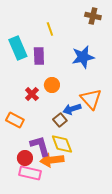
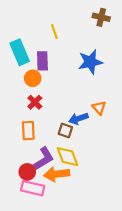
orange circle: (52, 85) -> (33, 78), moved
orange triangle: (91, 99) -> (99, 108), size x0.6
orange rectangle: (15, 120) -> (28, 131), moved, turned 60
brown square: (60, 120) -> (65, 131), turned -32
purple L-shape: (40, 146) -> (44, 159), turned 75

